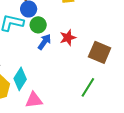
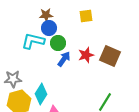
brown square: (100, 52) -> (110, 56), moved

